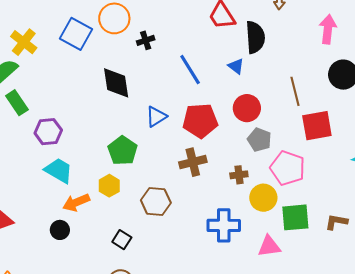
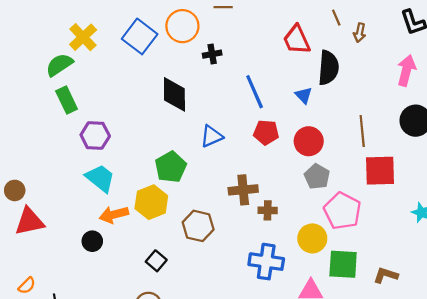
red pentagon: (200, 121) -> (266, 132), moved, size x0.7
brown cross: (239, 175) -> (268, 210), moved
yellow hexagon: (109, 186) -> (151, 202), size x1.4

